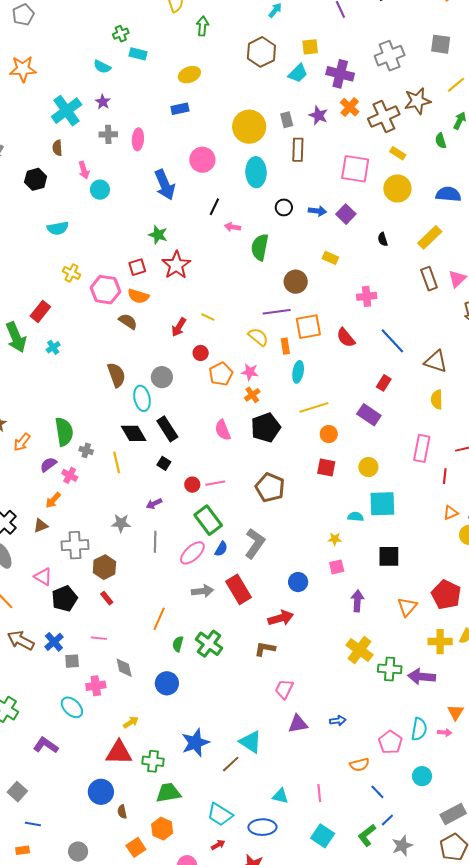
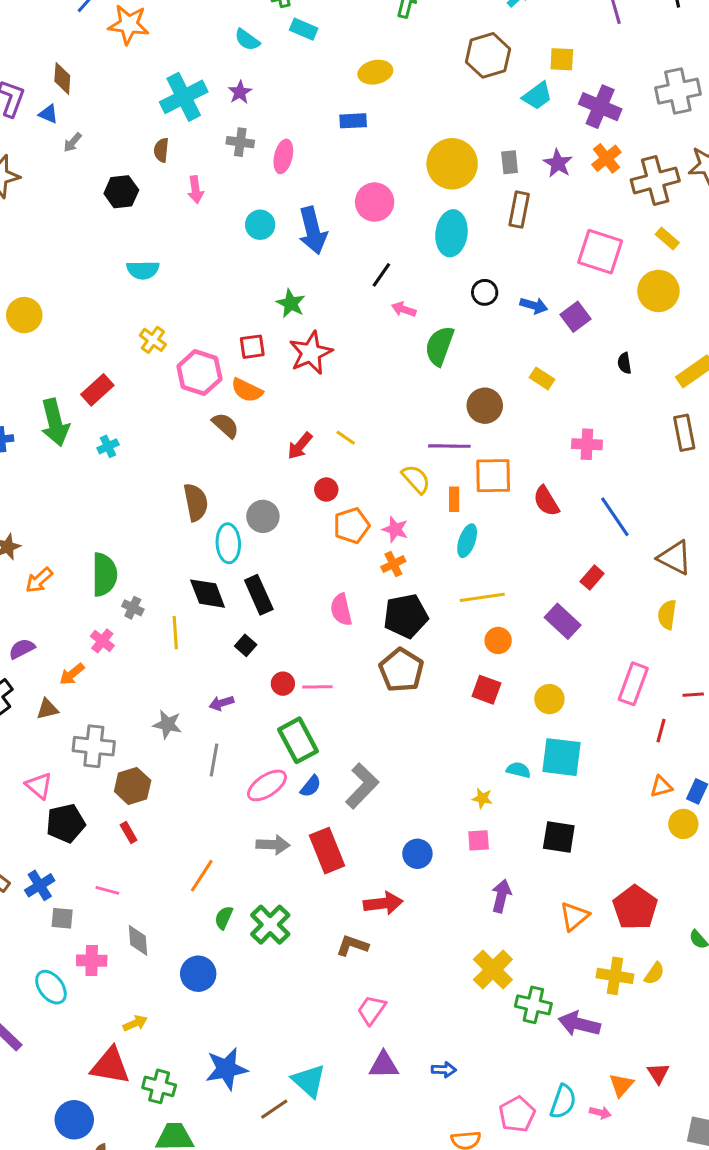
cyan circle: (100, 190) -> (260, 225), moved
purple semicircle: (48, 464) -> (22, 649), moved
brown pentagon: (270, 487) -> (401, 670), moved

